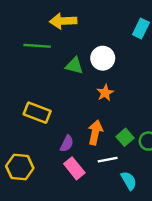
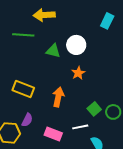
orange arrow: (95, 132) -> (58, 97), moved
purple semicircle: (67, 144) -> (27, 120), moved
pink rectangle: (74, 168) -> (53, 134), turned -30

